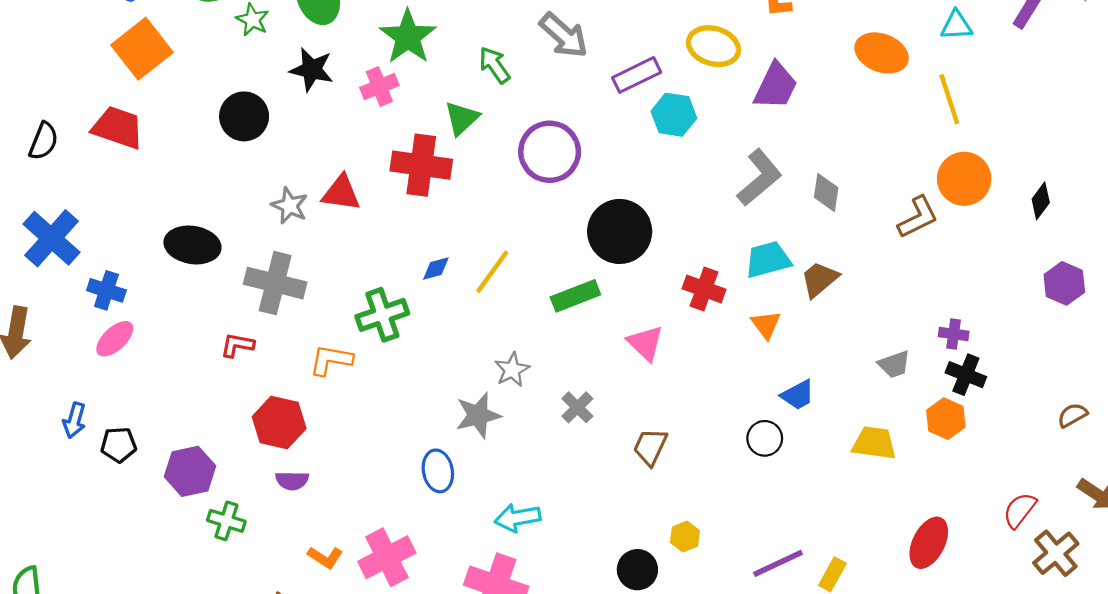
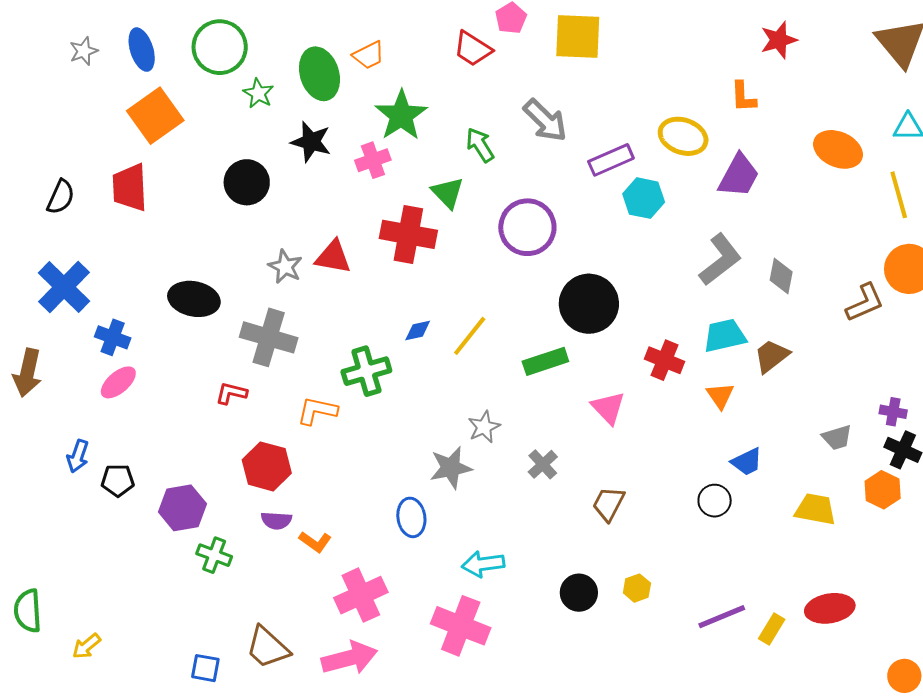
green triangle: (462, 118) -> (448, 193), turned -33
red trapezoid: (118, 128) -> (130, 187), turned -114
red ellipse: (929, 543) -> (830, 608), moved, turned 51
orange L-shape: (325, 557) -> (315, 542), moved
black circle: (637, 570) -> (579, 593), moved

